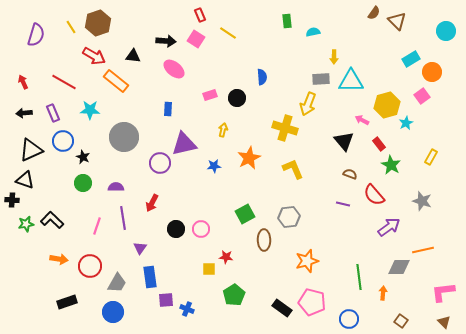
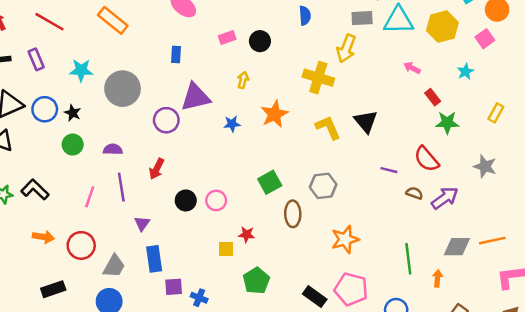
blue semicircle: (262, 77) -> (305, 16), moved
yellow hexagon: (387, 105) -> (442, 27), moved
cyan star: (90, 110) -> (81, 70), moved
blue circle: (63, 141) -> (45, 109), moved
black triangle: (344, 141) -> (366, 121), moved
green star: (391, 165) -> (447, 123), turned -30
brown semicircle: (350, 174) -> (414, 193), moved
orange line: (423, 250) -> (492, 241), moved

